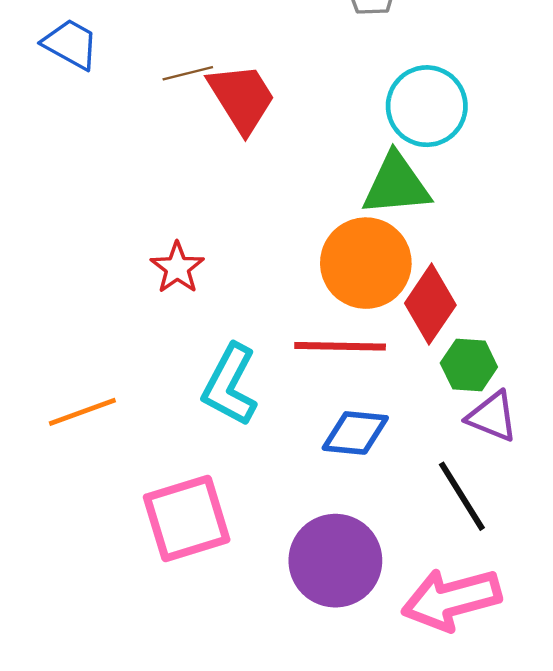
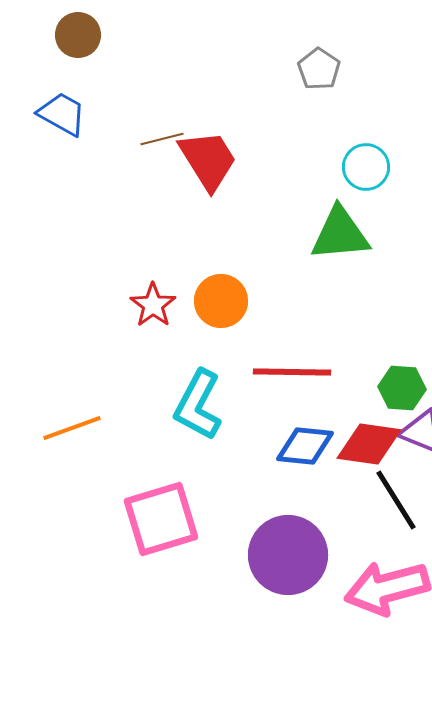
cyan circle: (427, 106) -> (366, 167), size x0.7
orange circle: (366, 263) -> (221, 301), moved, size x0.7
red diamond: (430, 304) -> (369, 444), moved, turned 64

